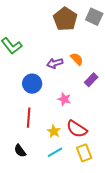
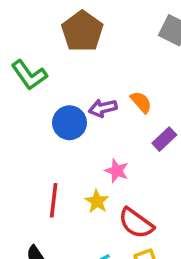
brown pentagon: (65, 19) -> (82, 31), moved
blue circle: (32, 84) -> (70, 123), moved
yellow star: (54, 131) -> (97, 201), moved

